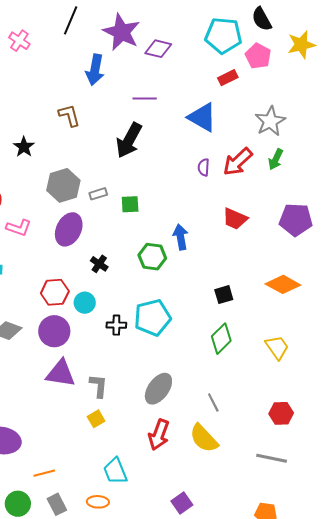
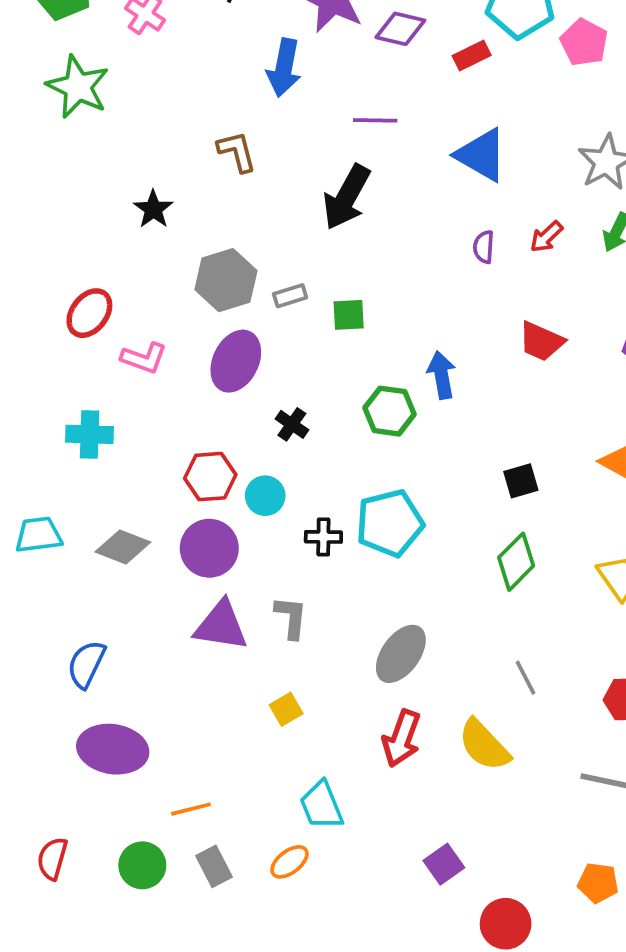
red rectangle: (228, 78) -> (472, 56), moved
red arrow: (238, 162) -> (546, 237), size x0.6
gray L-shape: (99, 386) -> (291, 617), moved
gray line: (213, 402) -> (526, 678), moved
orange ellipse: (98, 502) -> (289, 862), turned -40

